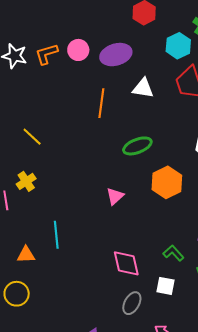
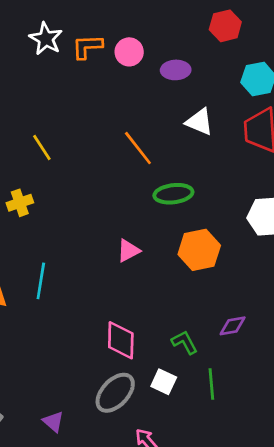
purple ellipse: (116, 55) -> (176, 70), size x0.7
orange line: (101, 103) -> (138, 148), moved, turned -60
gray ellipse: (132, 303) -> (115, 393), size x1.4

